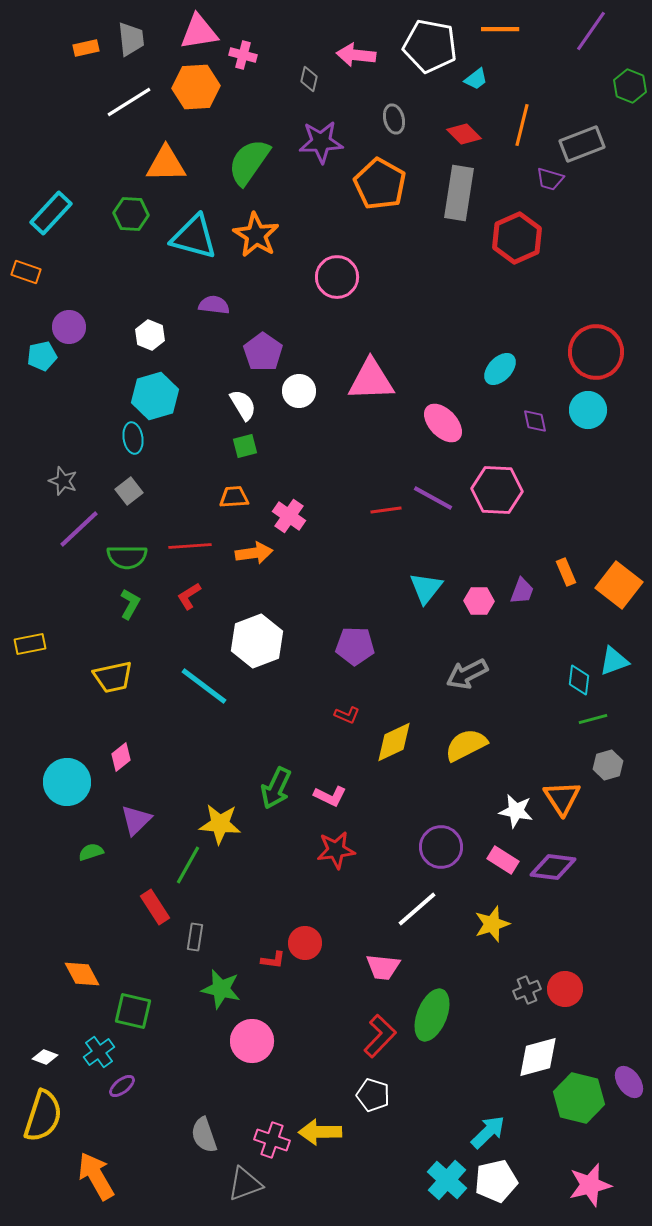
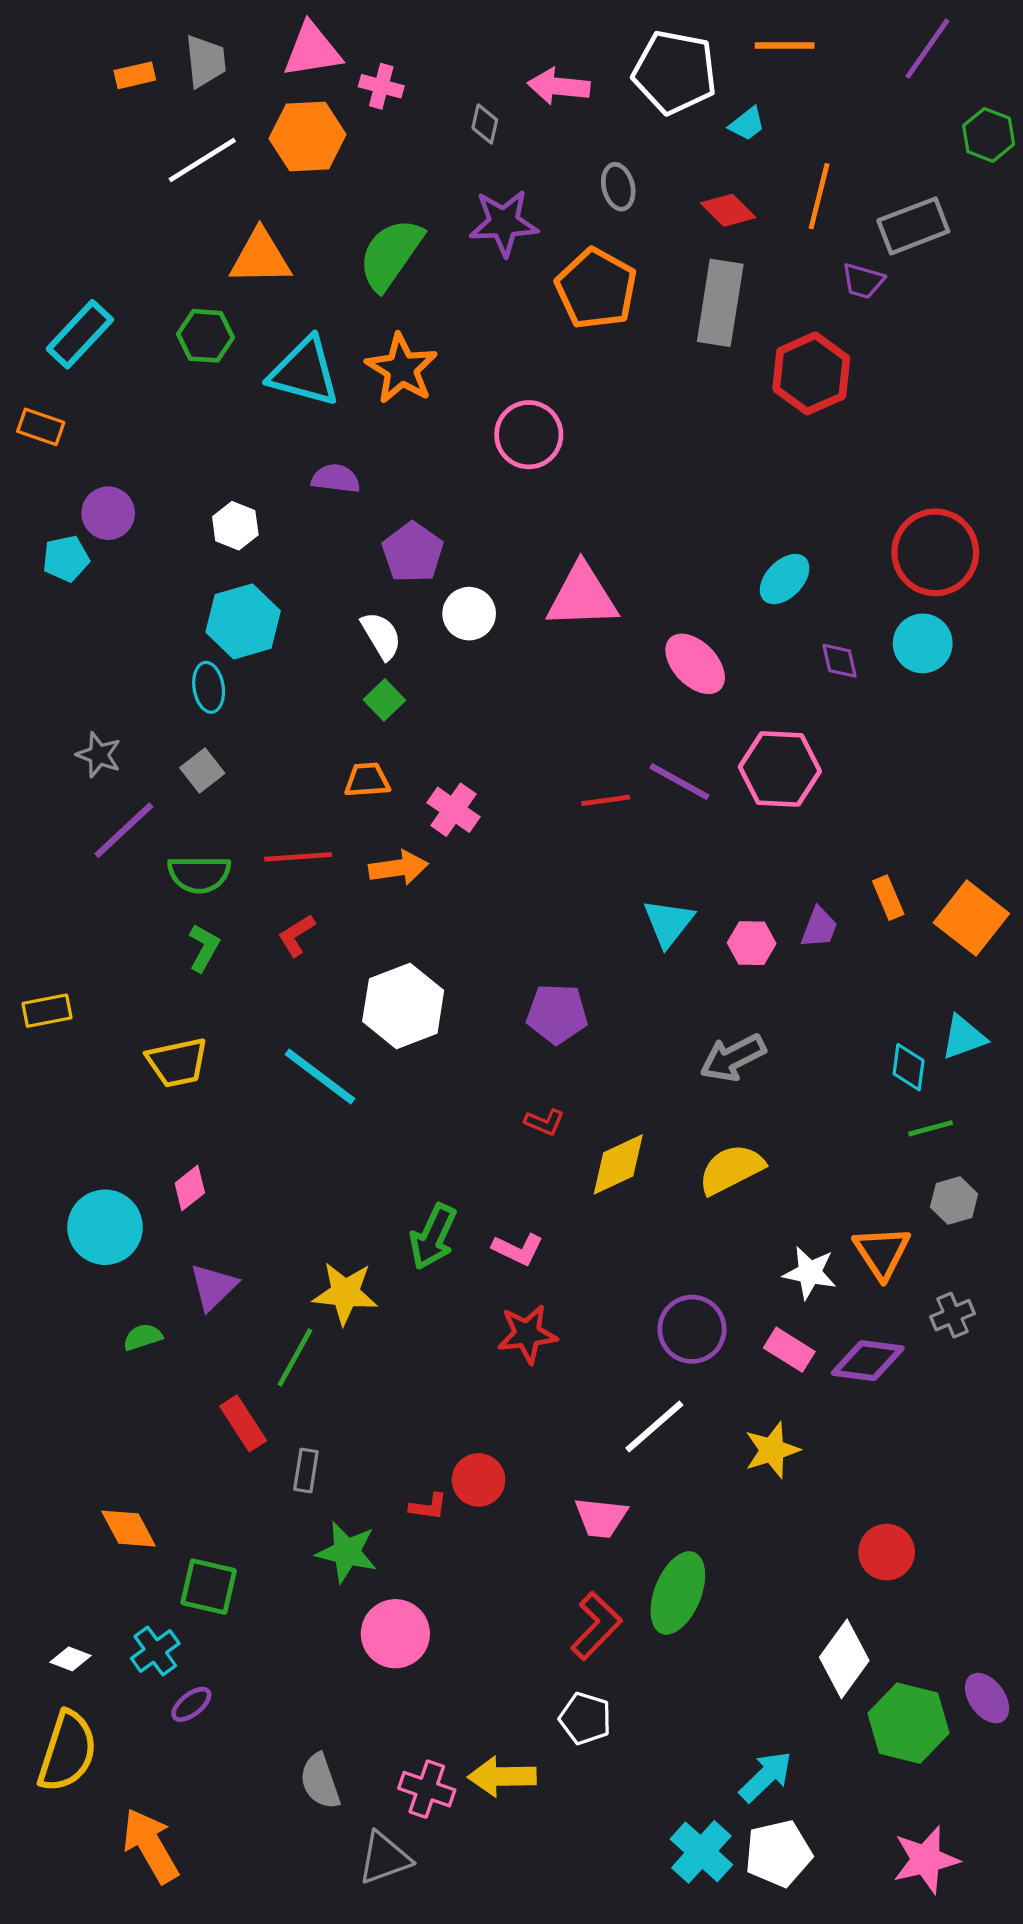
green square: (245, 446) -> (384, 700), turned -30
gray cross: (527, 990) -> (953, 1315), moved
white diamond: (538, 1057) -> (844, 1659), turned -39

